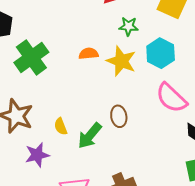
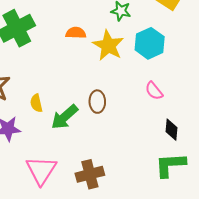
pink semicircle: (171, 98) -> (154, 91), size x0.6

